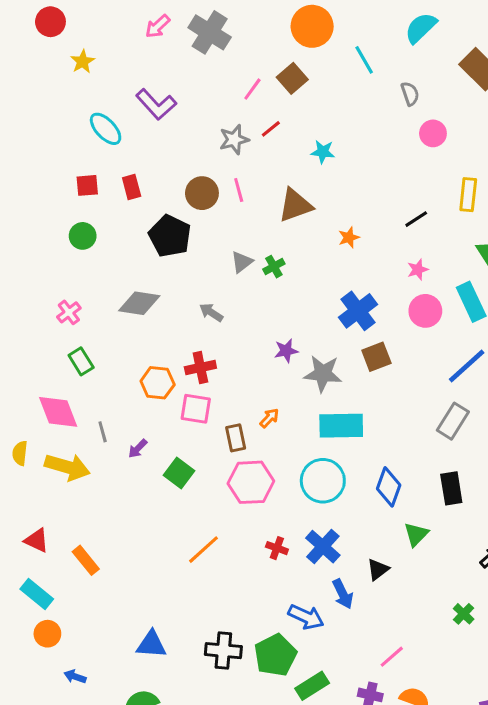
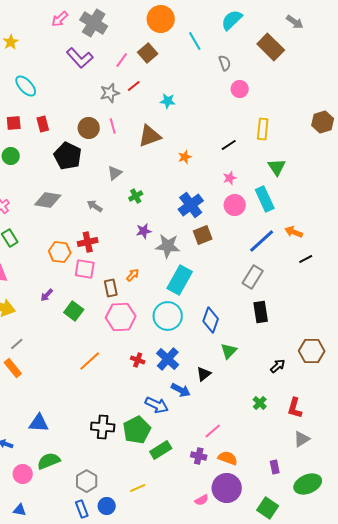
purple L-shape: (156, 104) -> (80, 58), moved
green cross: (274, 267) -> (136, 196), moved
cyan rectangle: (341, 426) -> (180, 280), turned -60
gray line: (103, 432) -> (17, 344), moved, turned 64
black rectangle: (451, 488) -> (261, 312), moved
blue arrow: (343, 594) -> (181, 390), turned -36
blue triangle: (151, 644) -> (39, 423), moved

